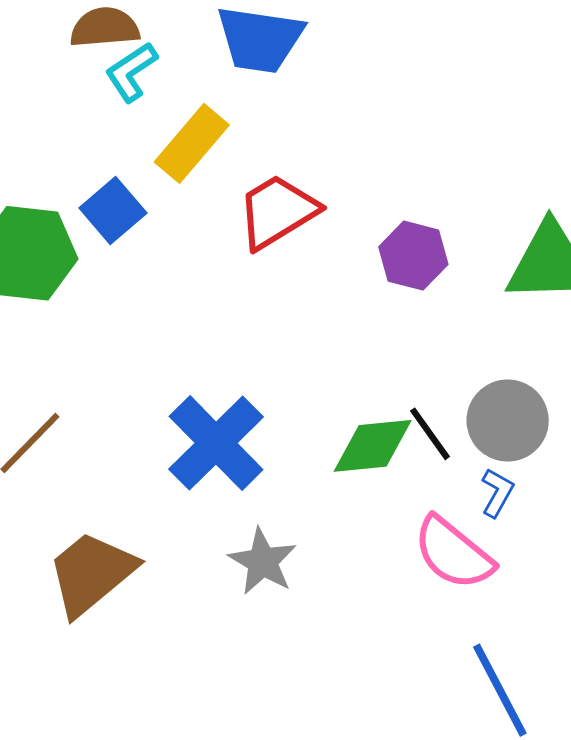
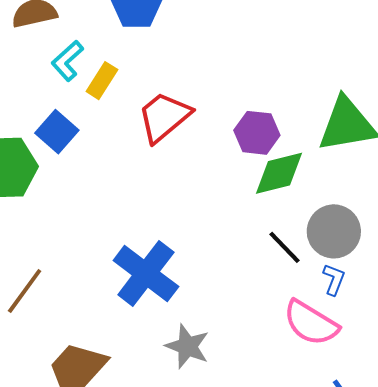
cyan L-shape: (131, 72) -> (67, 61), moved
yellow rectangle: (192, 143) -> (102, 81), size x0.7
green diamond: (373, 446) -> (279, 173), moved

